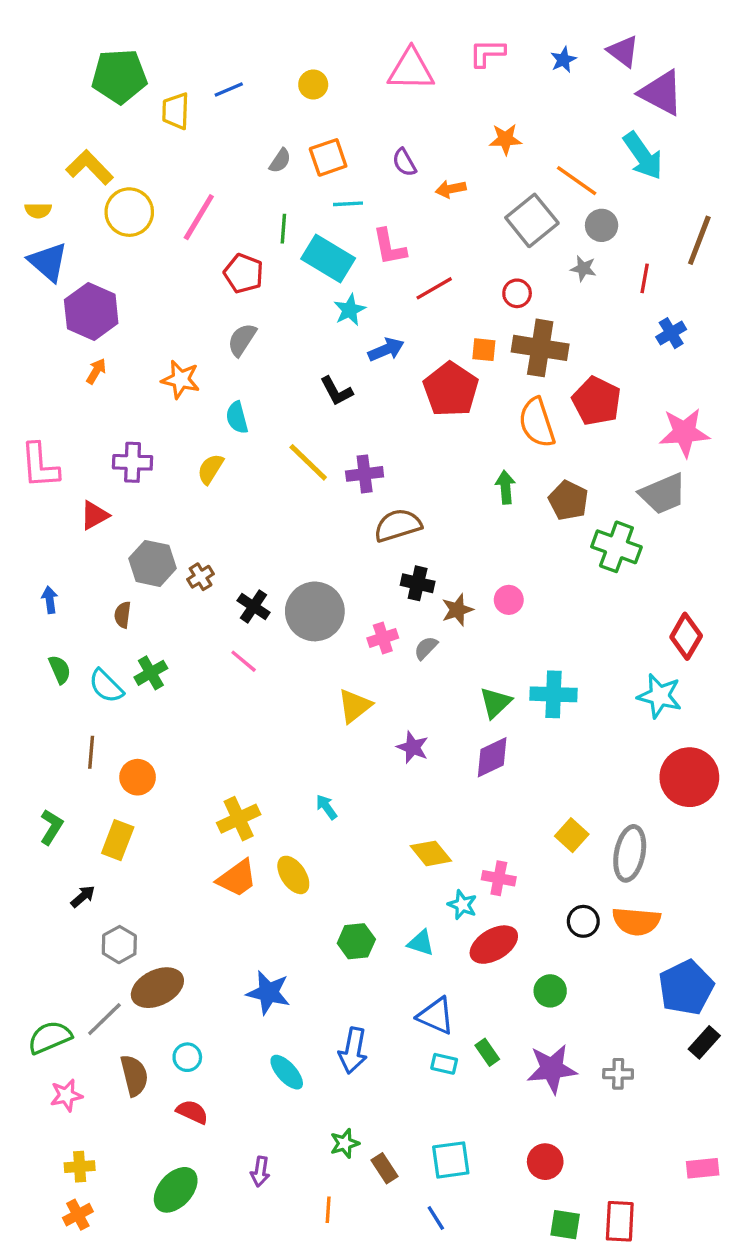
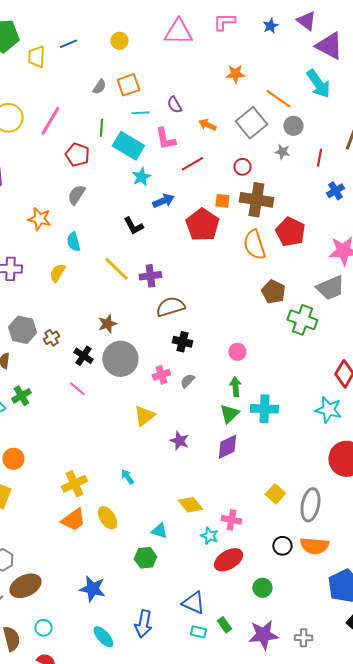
purple semicircle: (404, 162) -> (174, 105), moved
orange arrow: (451, 189) -> (207, 125), moved, turned 36
green arrow: (505, 487) -> (235, 387), moved
brown star: (457, 610) -> (107, 324), moved
cyan triangle: (421, 943) -> (159, 531), moved

